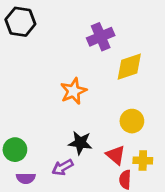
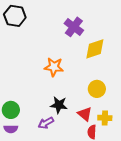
purple cross: (101, 37) -> (74, 27), turned -30
orange star: (73, 91) -> (54, 67), turned 30
purple semicircle: (26, 178) -> (11, 129), moved

